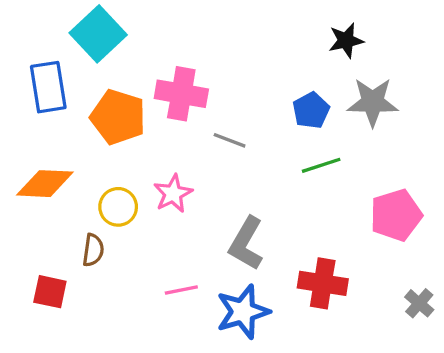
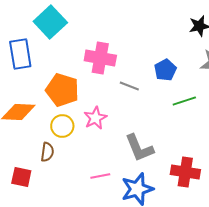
blue pentagon: (311, 110) -> (165, 70), moved
orange pentagon: (118, 117) -> (62, 90), moved
gray L-shape: (246, 243) -> (139, 148), turned -52

